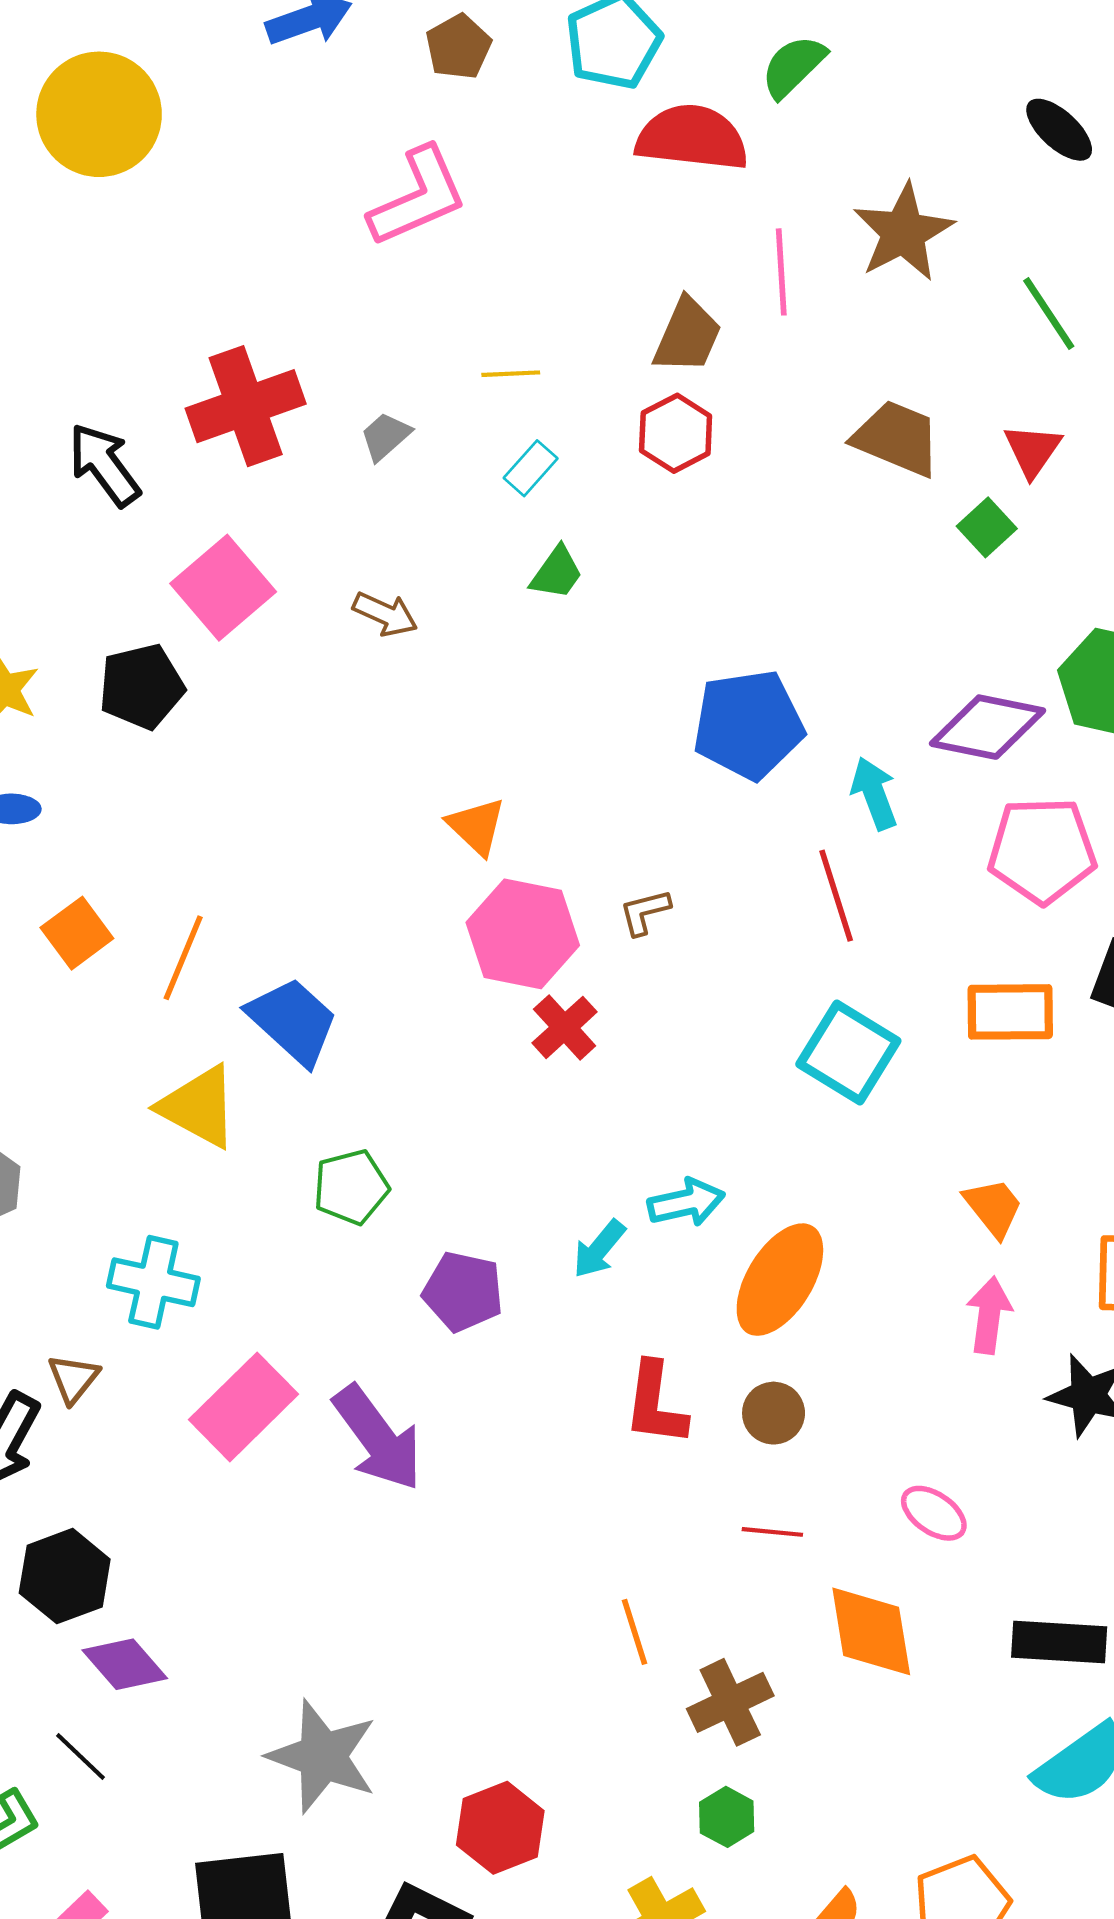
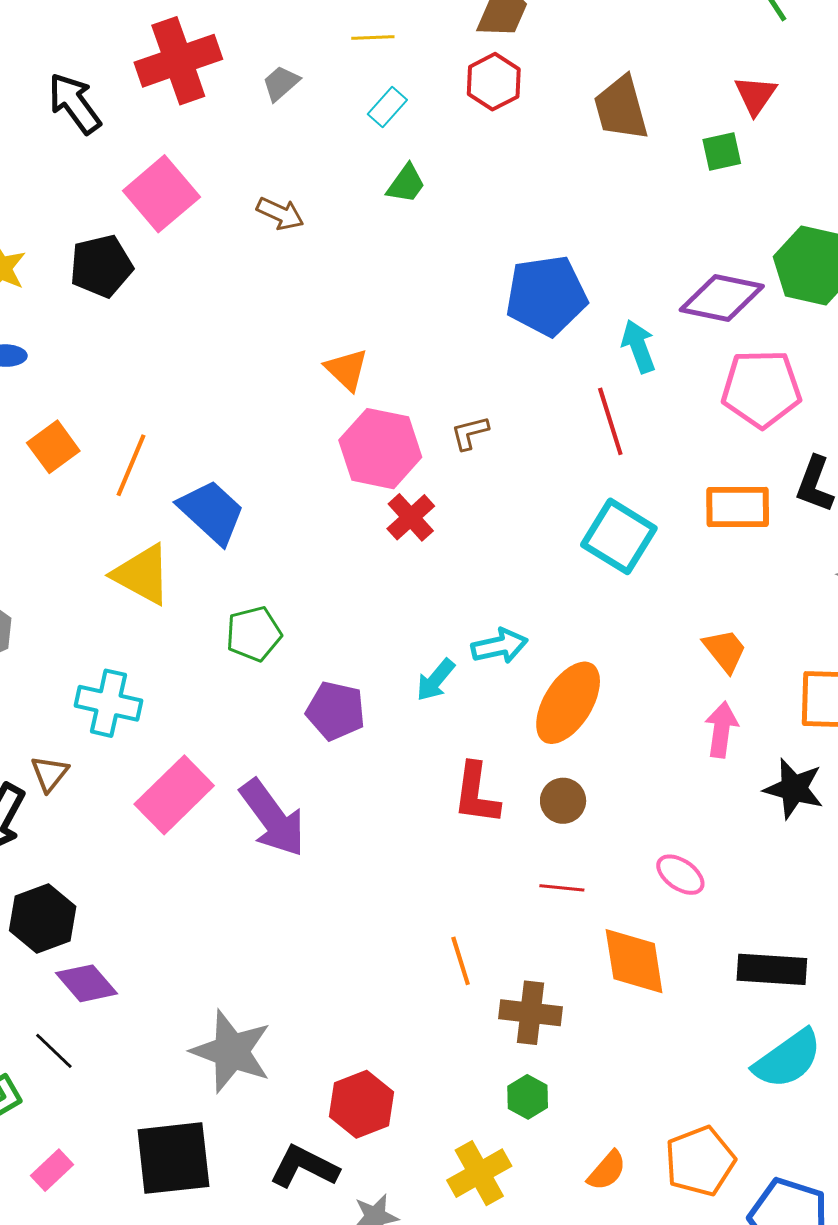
brown trapezoid: (897, 438) -> (621, 108), moved, turned -128
green square: (987, 527) -> (722, 152), turned 30
brown cross: (730, 1702) -> (531, 1013), turned 32

